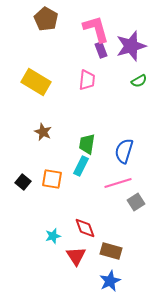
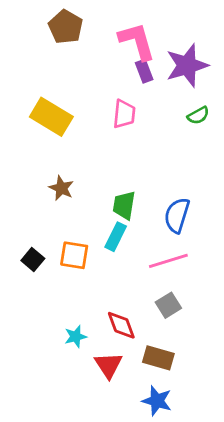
gray square: (136, 202) -> (168, 305), moved
blue star: (110, 281) -> (157, 401), turned -30

